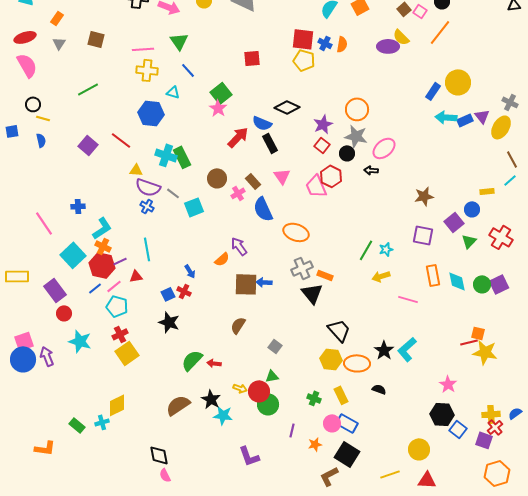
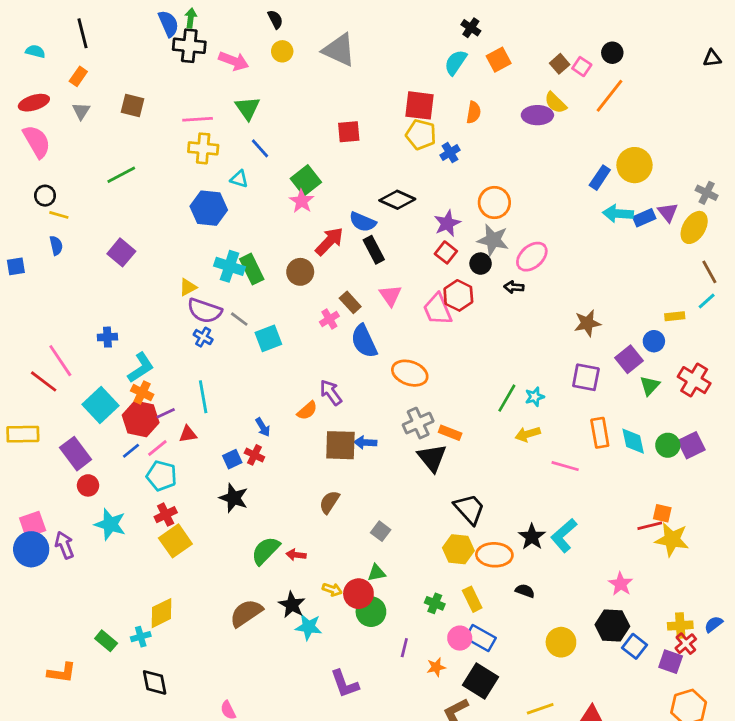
blue cross: (325, 43) -> (450, 153), moved, turned 32
blue square: (12, 131) -> (16, 266), moved
red line: (121, 140) -> (44, 381), moved
yellow triangle: (136, 170) -> (188, 287), turned -32
brown circle: (217, 178) -> (300, 272), moved
yellow circle: (419, 449) -> (561, 642), moved
black diamond: (159, 455) -> (155, 682), moved

